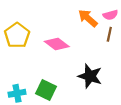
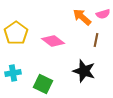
brown line: (109, 34) -> (96, 40), moved
cyan cross: (17, 93) -> (13, 73), moved

